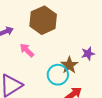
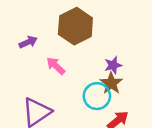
purple star: (88, 54) -> (113, 65), moved

